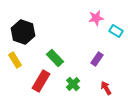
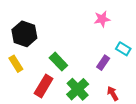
cyan rectangle: (116, 31) -> (123, 49), moved
green cross: (73, 84) -> (78, 89), size x1.5

